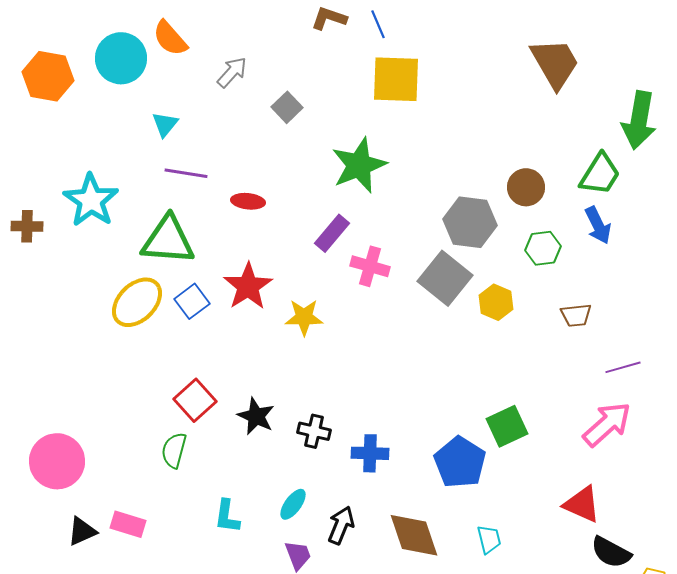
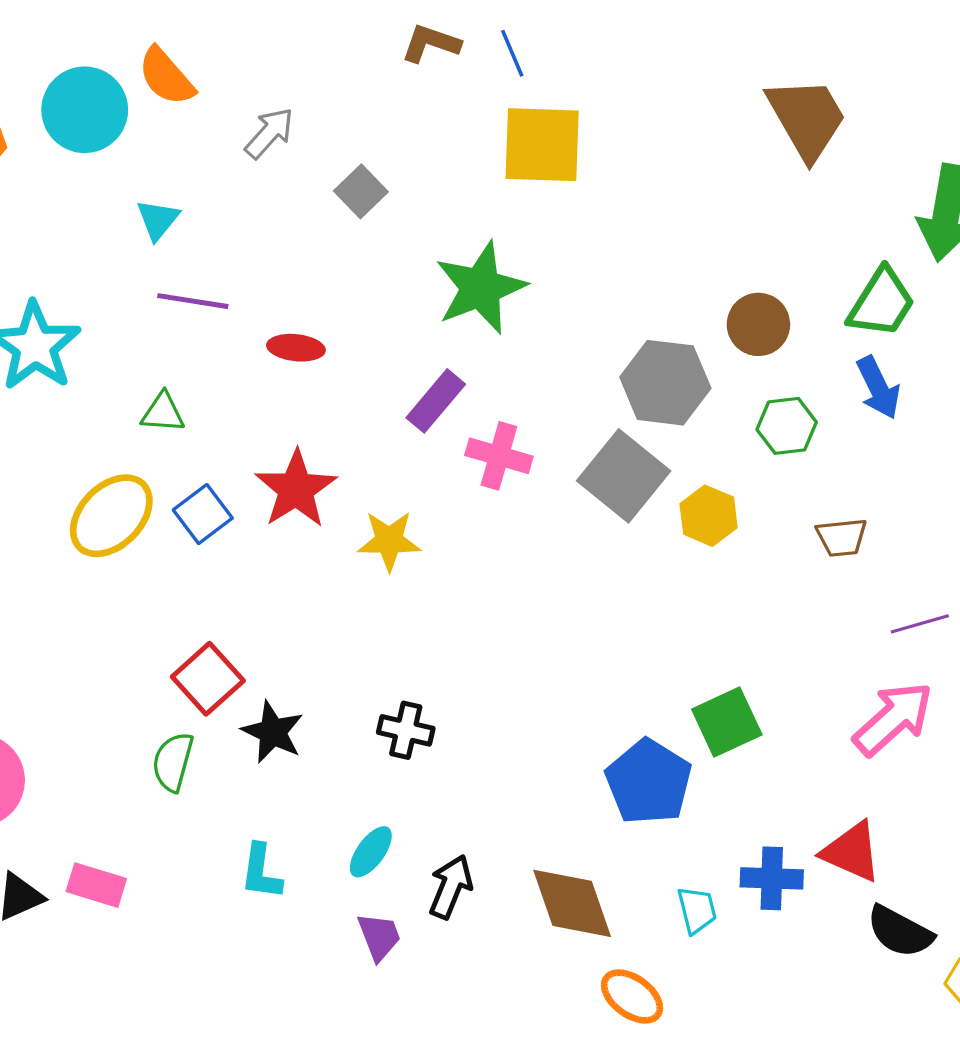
green triangle: (168, 240) -> (163, 413), size x0.5
black star: (256, 416) -> (273, 732), moved
blue cross: (370, 453) -> (772, 878), moved

